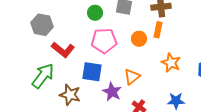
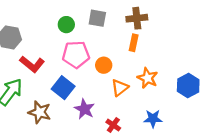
orange circle: (139, 39) -> (104, 65), moved
blue square: (92, 72) -> (63, 88), turned 30
orange triangle: (132, 77) -> (120, 88), moved

